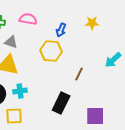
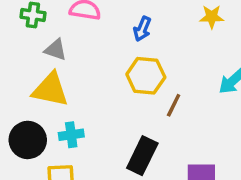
yellow star: (92, 23) -> (212, 17), moved
yellow hexagon: (51, 51) -> (146, 76), moved

